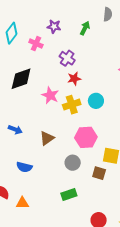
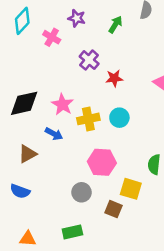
black diamond: (21, 79) -> (24, 103), moved
red star: (74, 79) -> (114, 78), moved
blue arrow: (15, 130) -> (54, 134), moved
brown triangle: (47, 138) -> (27, 154), moved
orange triangle: (22, 203) -> (28, 239), moved

